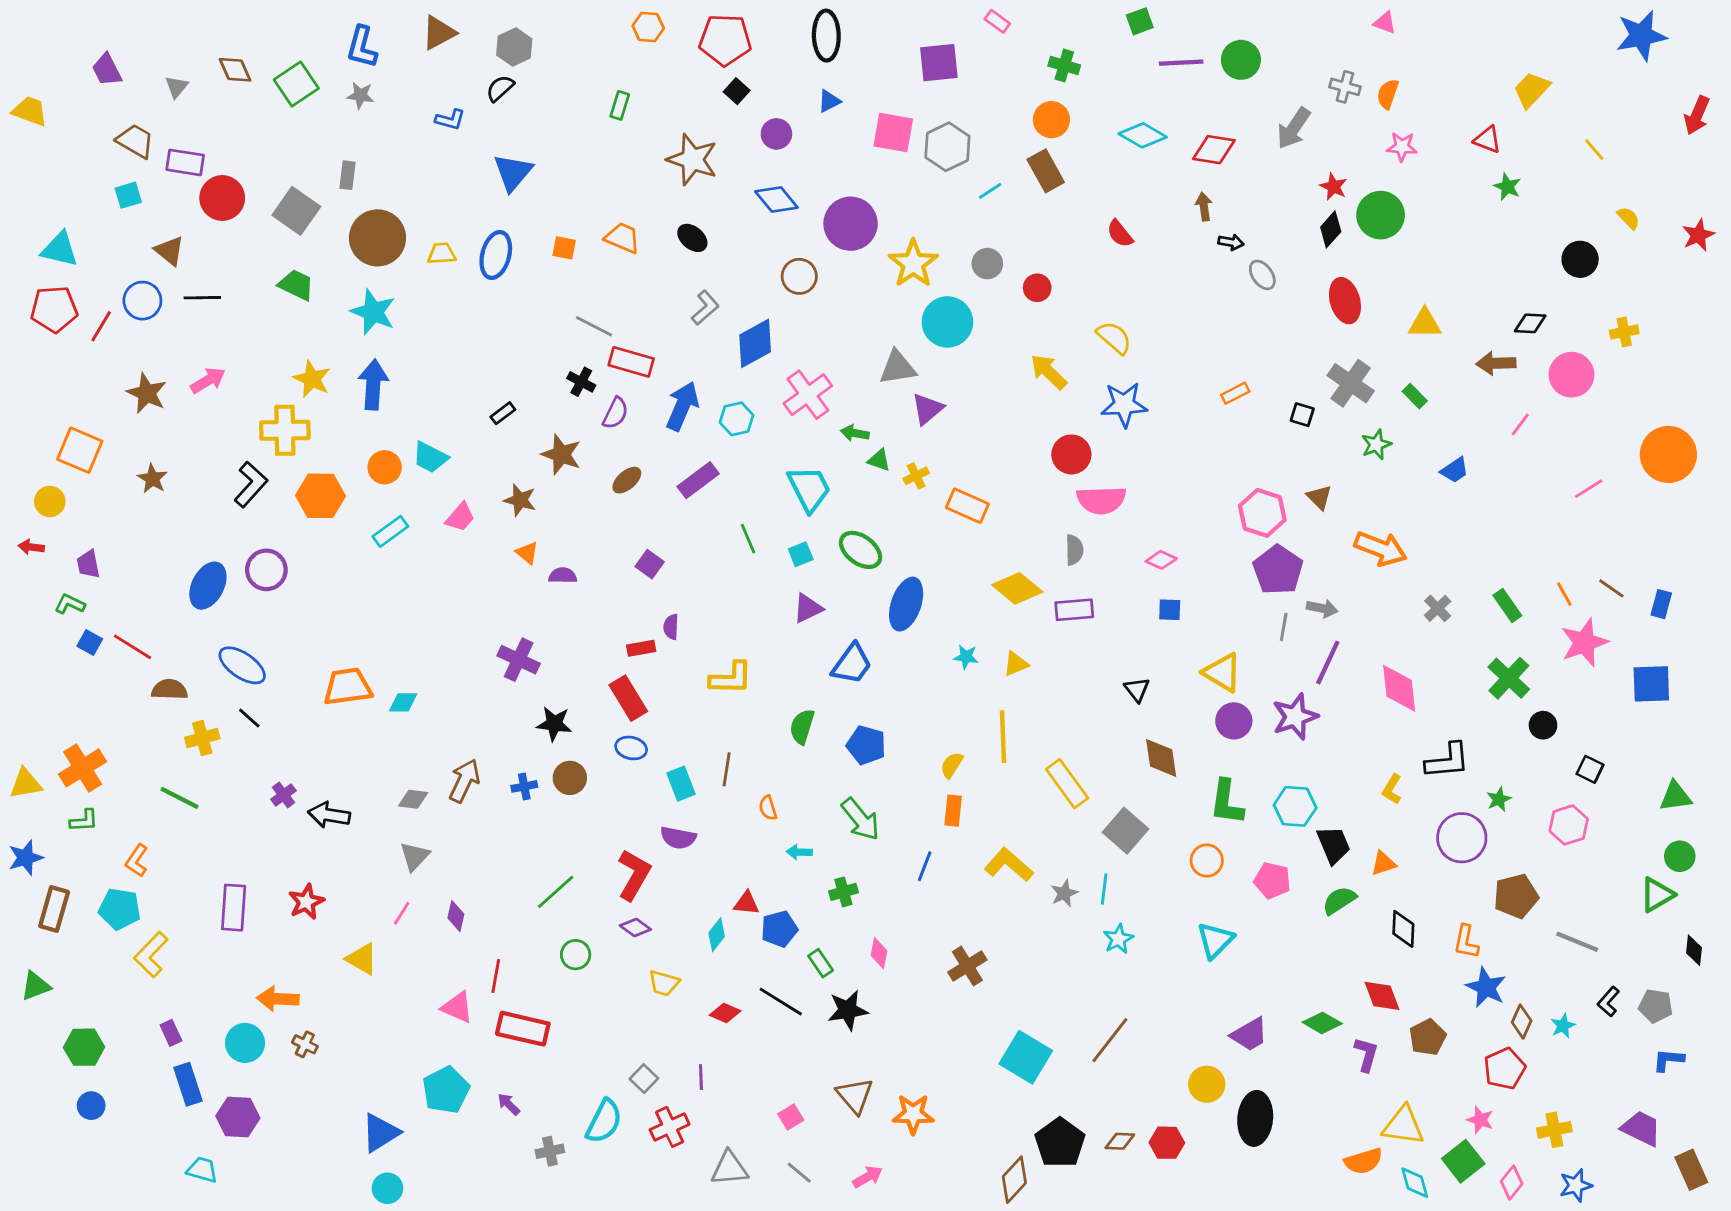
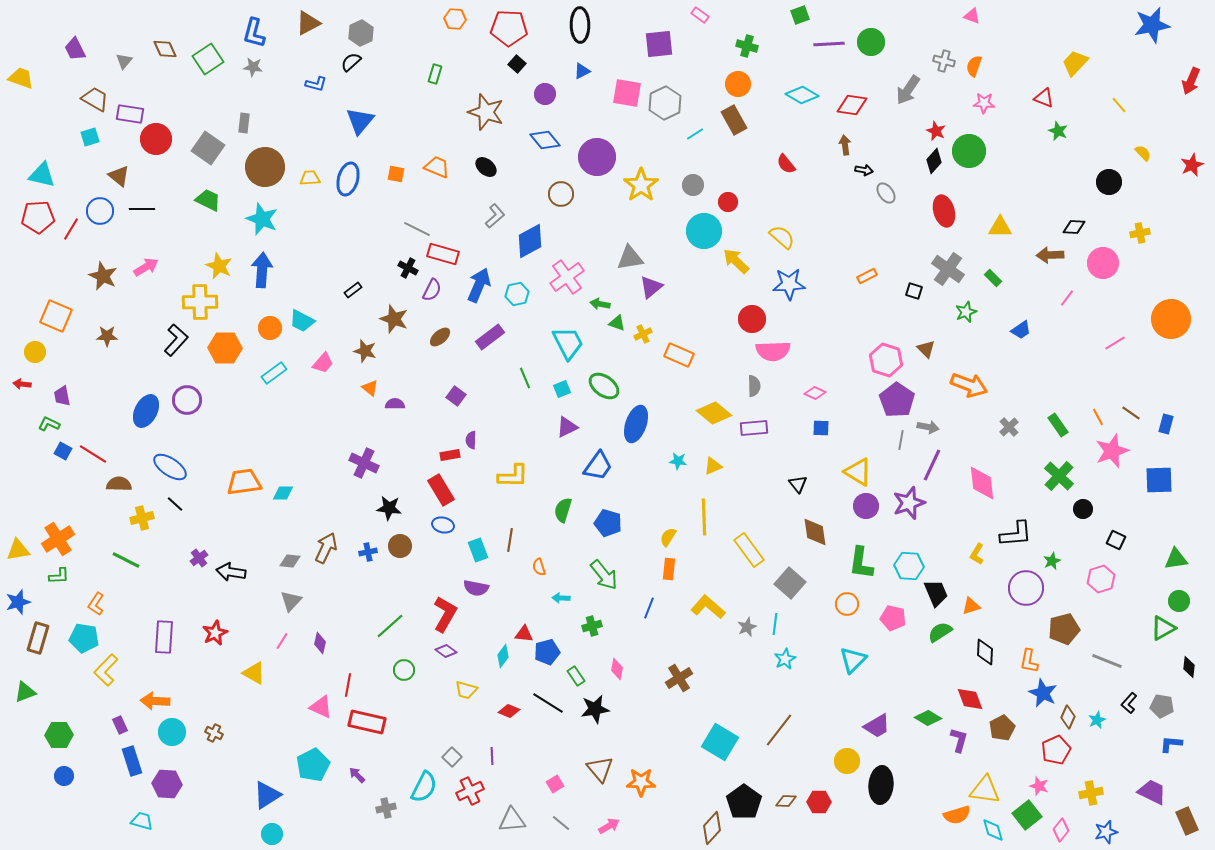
cyan circle: (947, 322) -> (704, 231), moved
brown star: (152, 479) -> (107, 336), turned -30
orange arrow: (278, 999) -> (155, 701), moved

